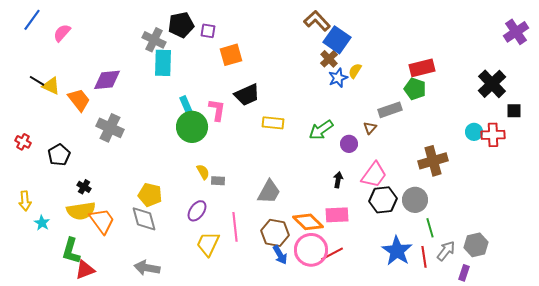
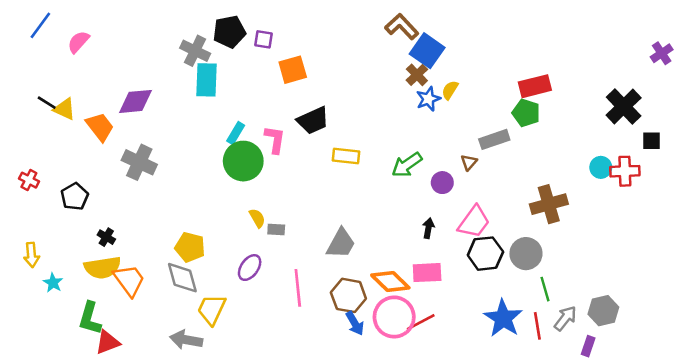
purple cross: (516, 32) -> (662, 53), moved, size x0.7
cyan rectangle: (186, 105) -> (236, 133), turned 54
yellow trapezoid: (208, 244) -> (212, 309), moved

